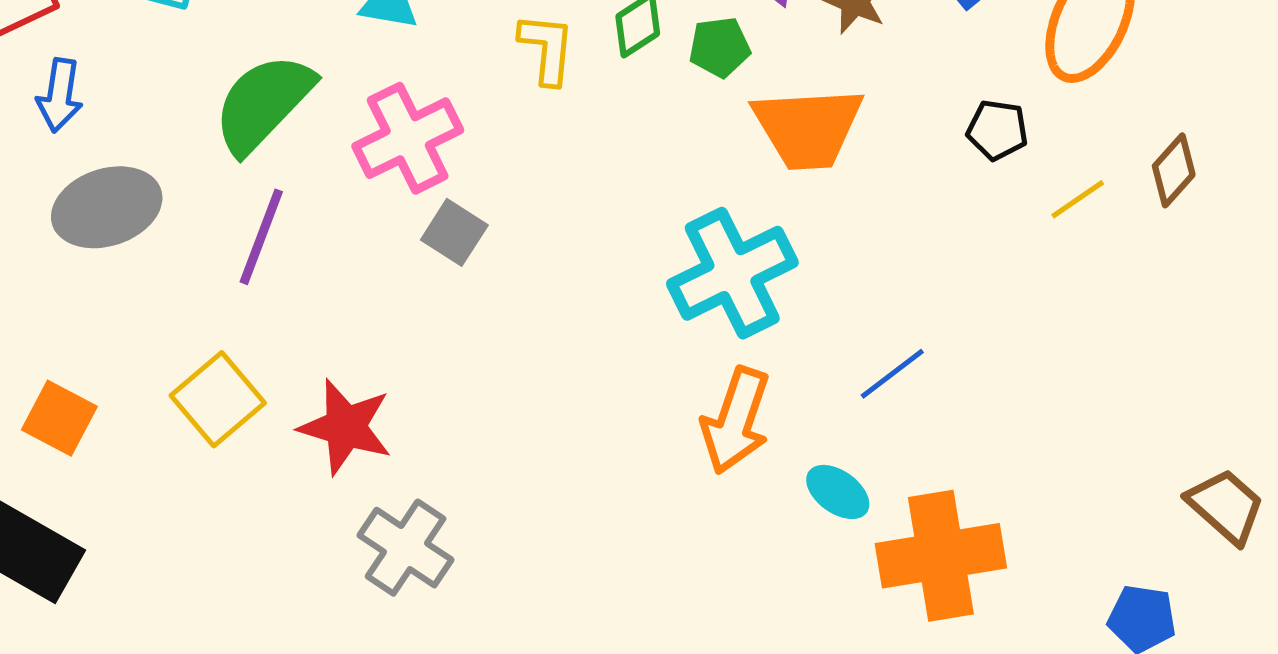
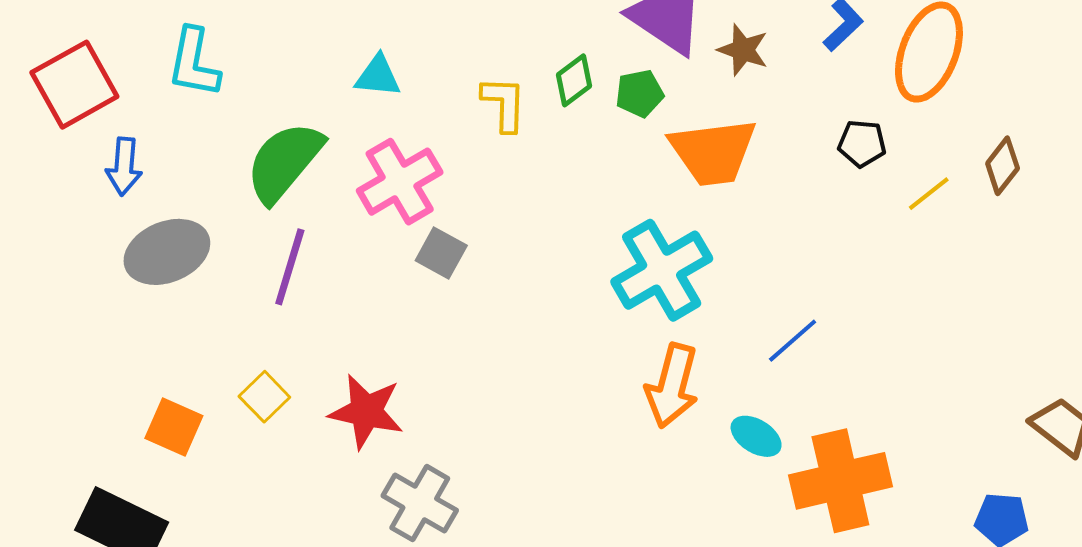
yellow square: (218, 399) -> (264, 397), size x0.7
orange square: (59, 418) -> (174, 427), moved

